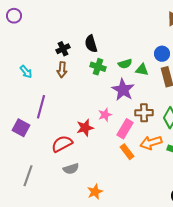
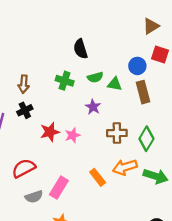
black semicircle: (91, 44) -> (80, 49), moved
black cross: (63, 49) -> (25, 110), moved
purple star: (123, 90) -> (93, 107), size x0.6
red star: (85, 128) -> (50, 132), moved
pink rectangle: (125, 129) -> (59, 188), moved

